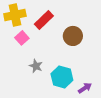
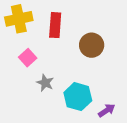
red rectangle: (44, 20) -> (55, 25), turned -42
pink square: (22, 38) -> (28, 58), moved

